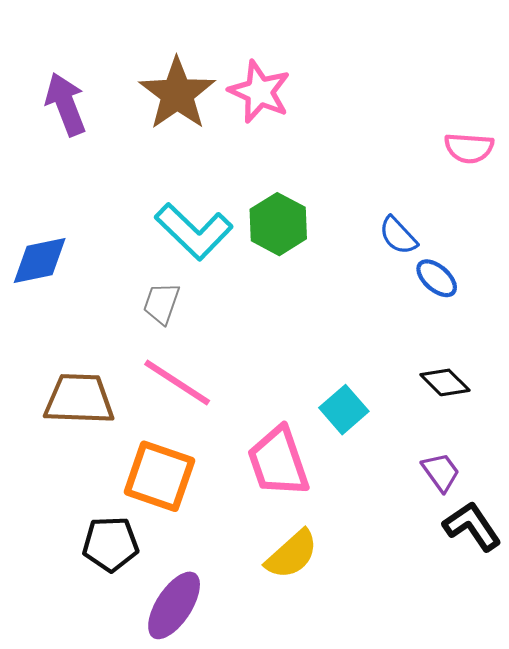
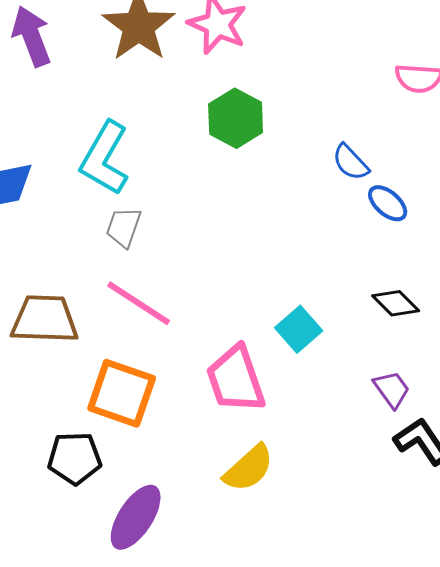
green hexagon: (278, 224) -> (236, 118), moved
cyan L-shape: (194, 231) -> (105, 158), moved, turned 76

